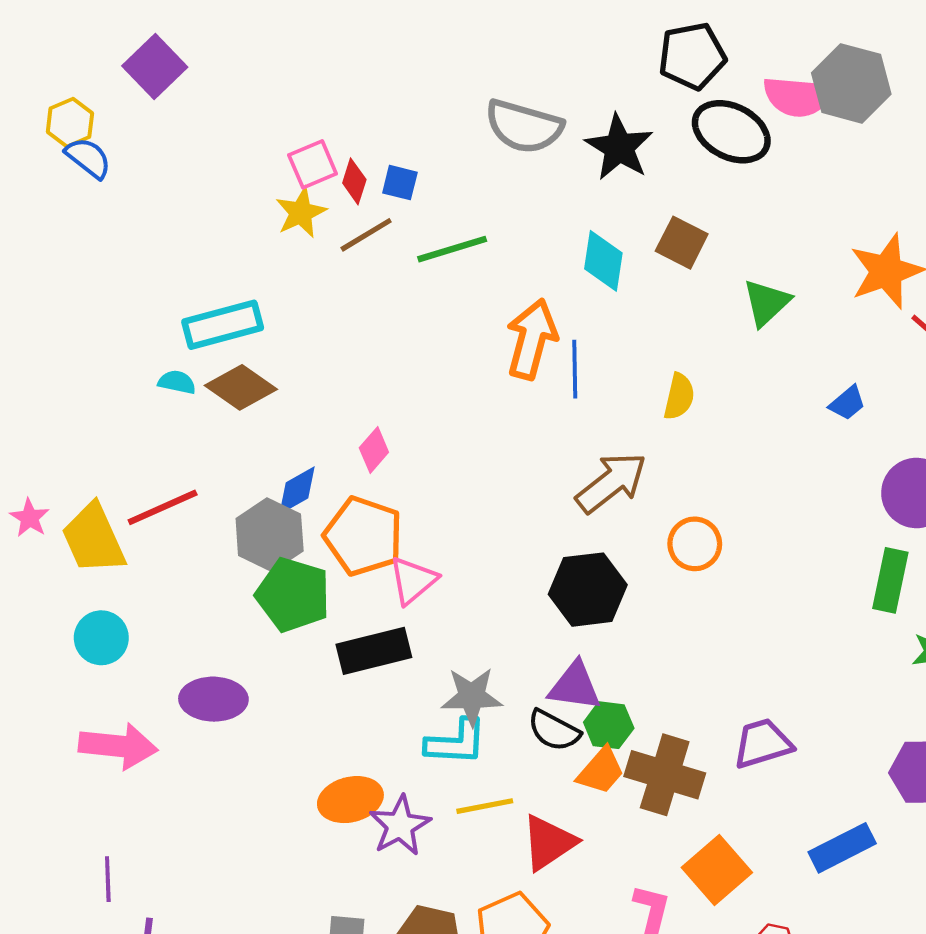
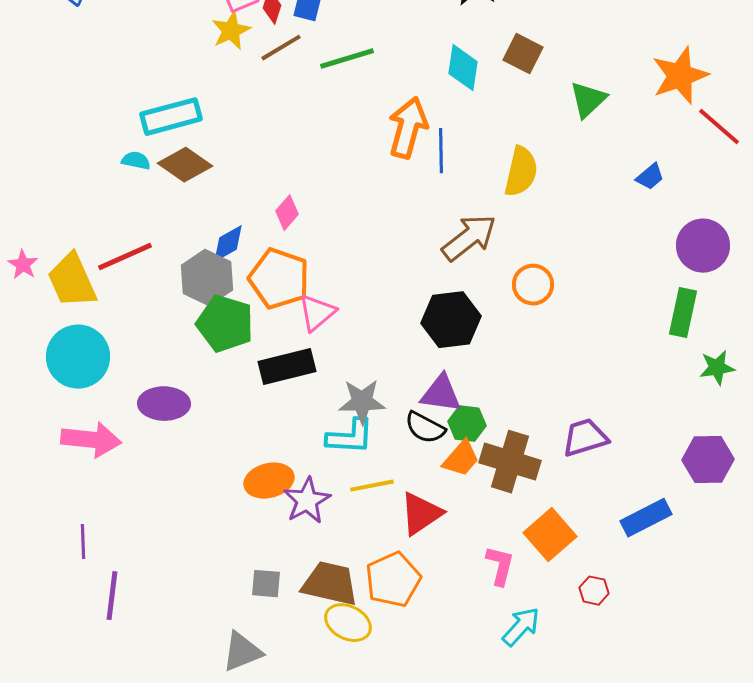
yellow semicircle: (679, 397) -> (521, 172), size x1.4
cyan circle: (101, 638) -> (78, 357), size x1.5

